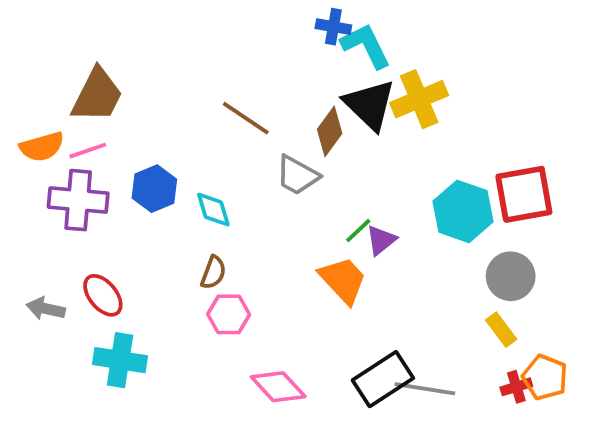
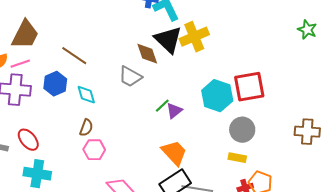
brown line: (246, 118) -> (74, 56), moved
brown diamond: (330, 131) -> (147, 54), turned -55
orange trapezoid: (343, 280) -> (174, 153), moved
yellow rectangle: (501, 330) -> (237, 158), turned -42

